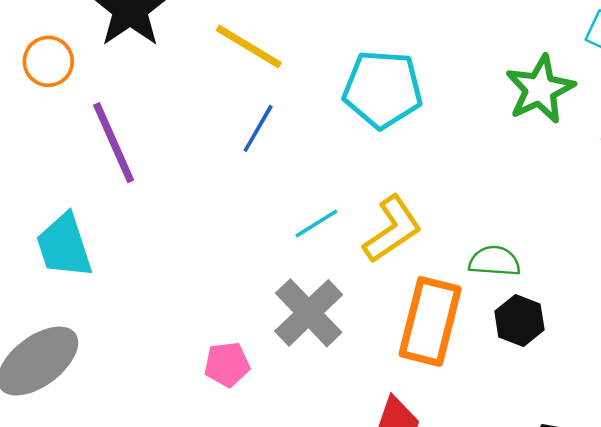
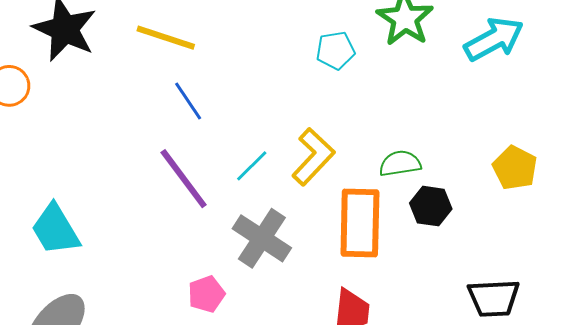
cyan pentagon: (383, 89) -> (335, 50), moved, size x0.6
blue line: (258, 128) -> (188, 101), turned -51
purple line: (114, 143) -> (184, 179), moved

